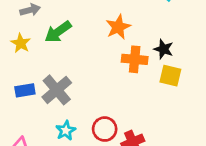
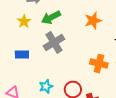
orange cross: (135, 59) -> (99, 64), moved
gray cross: (57, 90) -> (54, 42), moved

